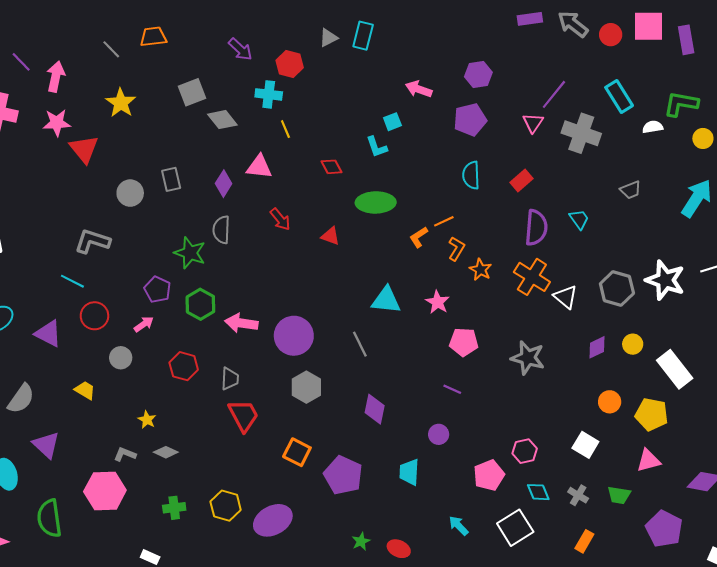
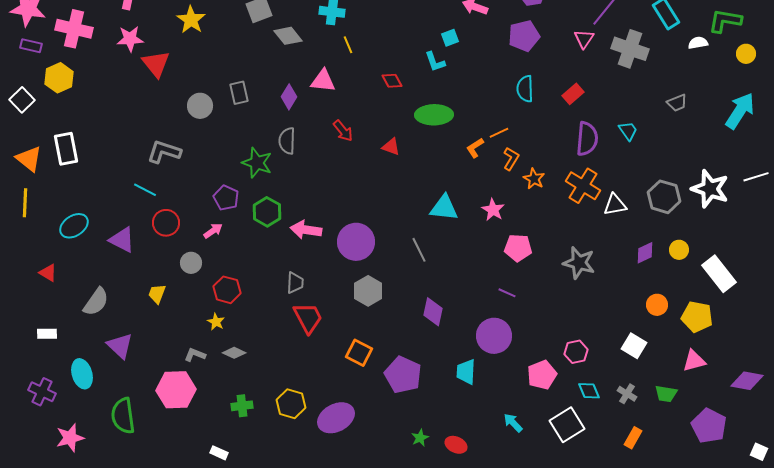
white triangle: (566, 297) -> (615, 205), turned -50
red hexagon: (184, 366) -> (227, 290), moved
yellow trapezoid: (85, 390) -> (157, 294), turned -100
purple circle: (439, 434) -> (494, 336), size x1.8

